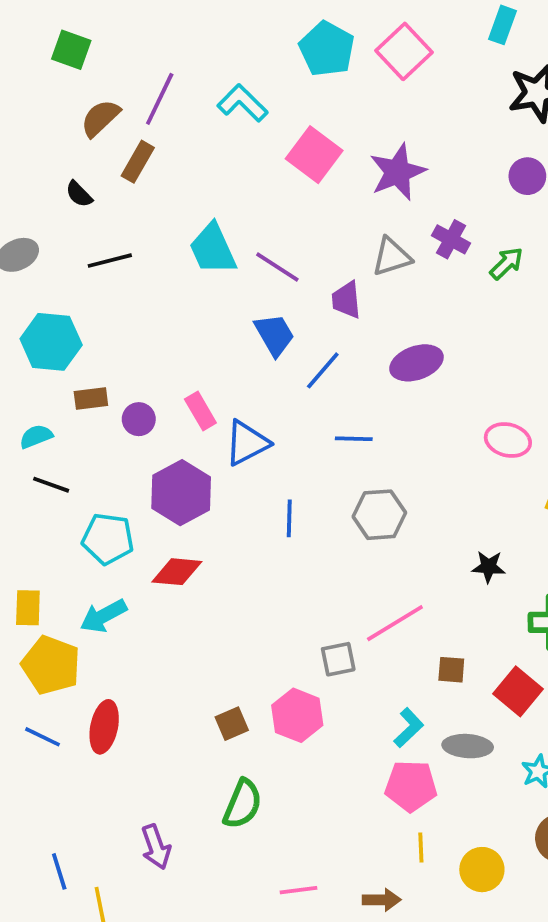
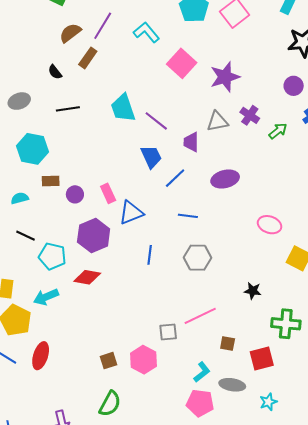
black line: (51, 485) -> (25, 236), moved
red square: (518, 691) -> (262, 358), turned 30

